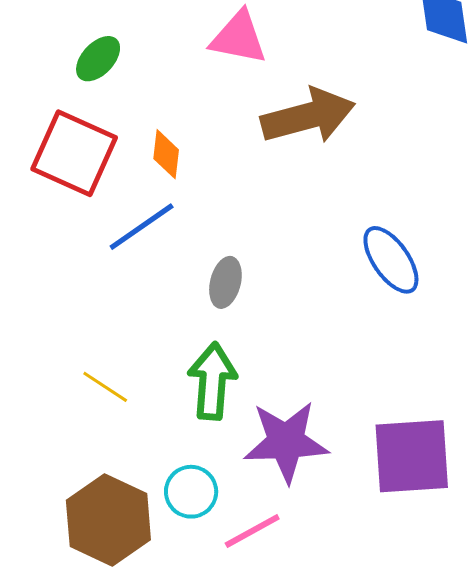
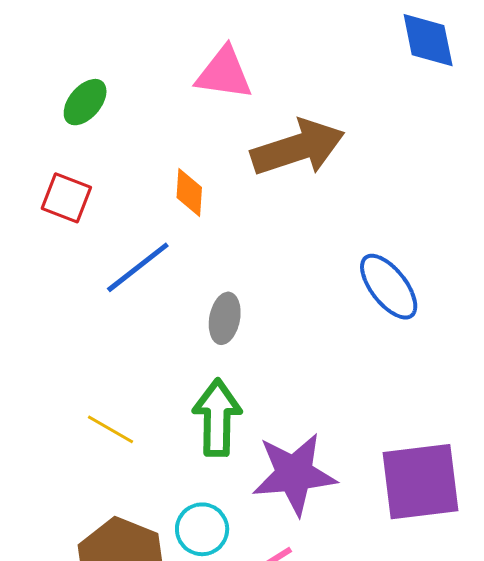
red square: (74, 153) -> (66, 198), size x0.6
orange diamond: (166, 154) -> (189, 193), moved

